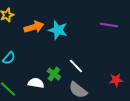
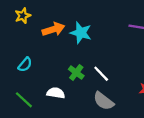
green cross: (54, 74) -> (76, 73), moved

